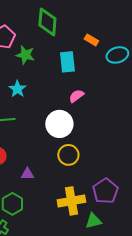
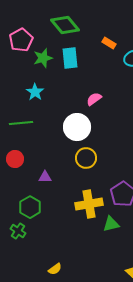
green diamond: (47, 22) -> (65, 25), turned -44
green star: (25, 55) -> (43, 58), turned -30
cyan rectangle: (67, 62) -> (70, 58), moved

